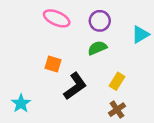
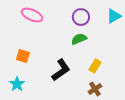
pink ellipse: (57, 18) -> (32, 15), moved
cyan triangle: (140, 34) -> (114, 16), moved
orange square: (53, 64) -> (23, 56), moved

